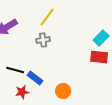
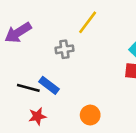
yellow line: (47, 17) -> (88, 22), moved
blue rectangle: (35, 78) -> (49, 85), moved

